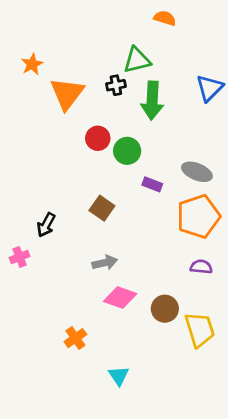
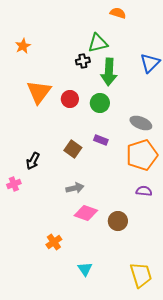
orange triangle: (67, 94) -> (39, 92), moved
green circle: (127, 151) -> (100, 103), moved
purple rectangle: (152, 184) -> (101, 140), moved
yellow trapezoid: (200, 330) -> (141, 275), moved

